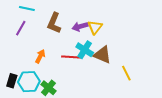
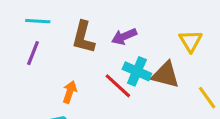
yellow triangle: (95, 27) -> (191, 41), moved
red line: (71, 57) -> (118, 86), turned 48

